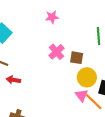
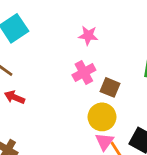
pink star: (52, 17) -> (88, 35), moved
yellow circle: (87, 77) -> (102, 117), moved

